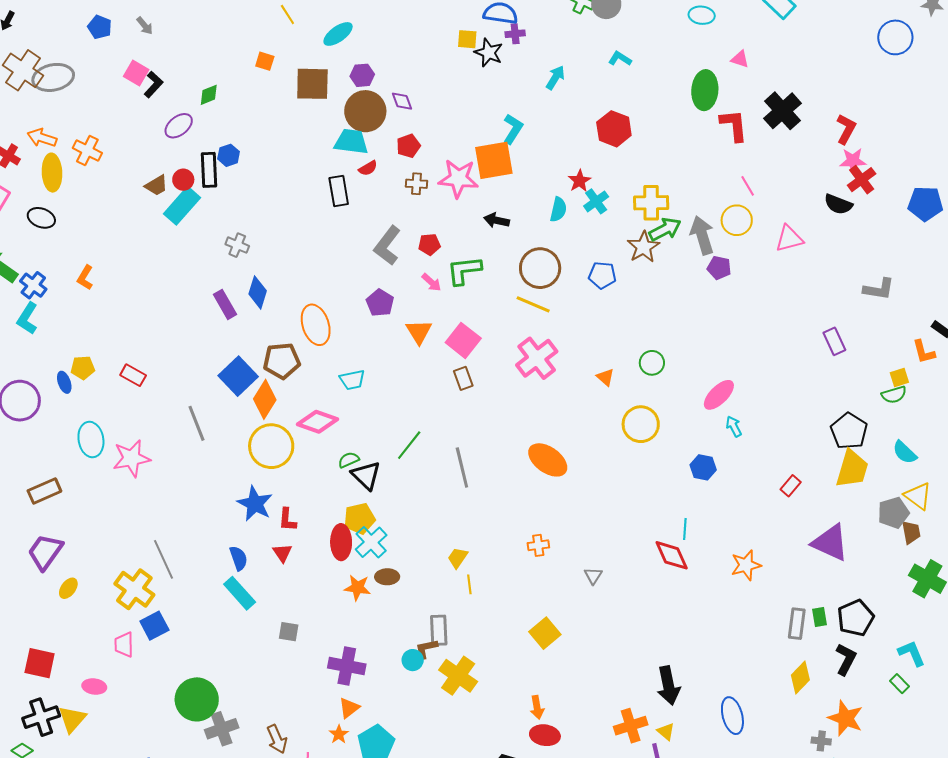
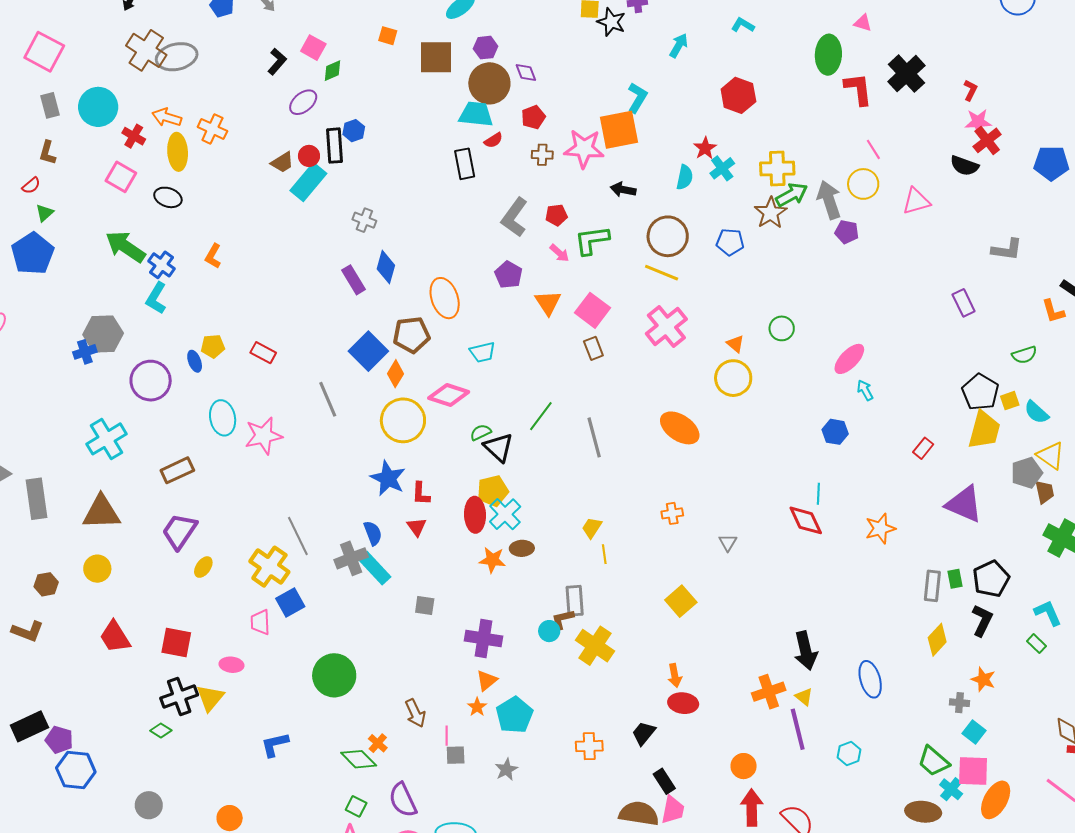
pink square: (136, 73) -> (313, 48), moved
red L-shape: (846, 129) -> (970, 90), size x0.7
yellow square: (899, 377) -> (1010, 401), moved
orange diamond: (265, 399) -> (396, 374), size x0.7
yellow circle: (641, 424) -> (733, 378), moved
orange star: (846, 718) -> (983, 679), size x0.7
gray cross: (222, 729) -> (351, 558), moved

